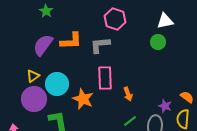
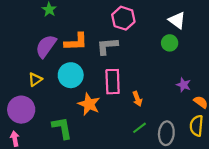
white triangle: (165, 21) -> (177, 20), turned 48
cyan circle: (57, 84) -> (71, 75), moved
purple circle: (34, 99) -> (21, 110), moved
purple star: (165, 106) -> (184, 85), moved

